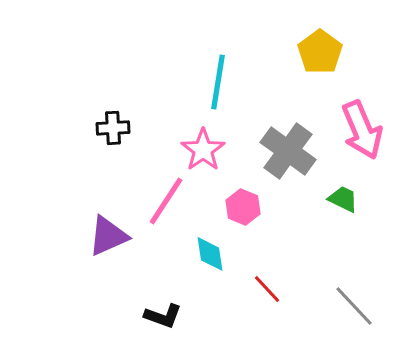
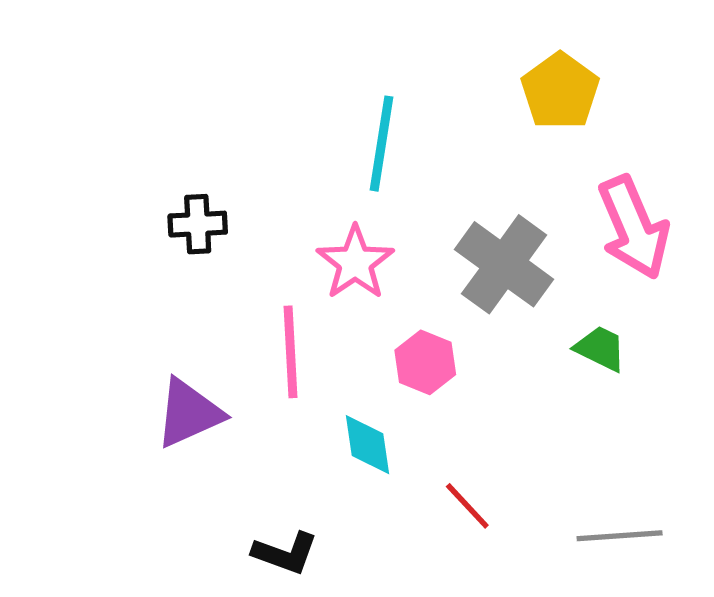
pink line: (166, 201) -> (290, 352), turned -36
gray line: (354, 306) -> (620, 536), turned -51

